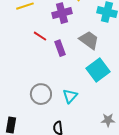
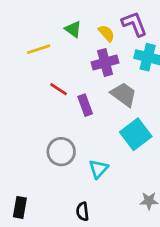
purple cross: (62, 13) -> (105, 63), moved
gray circle: (41, 94) -> (61, 152), moved

